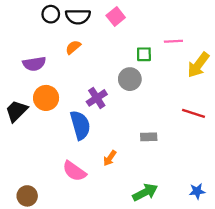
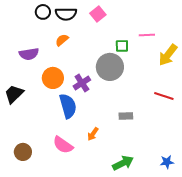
gray circle: (130, 79) -> (110, 67), size x1.4
orange circle: (46, 98) -> (53, 78), moved
brown circle: (27, 196) -> (23, 152), moved

